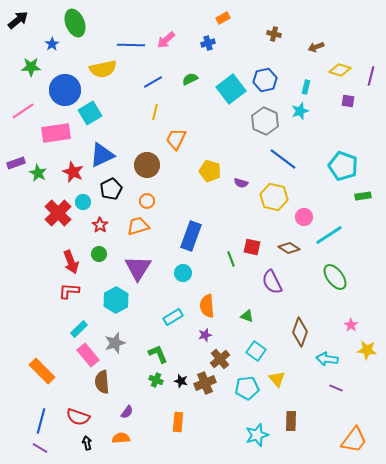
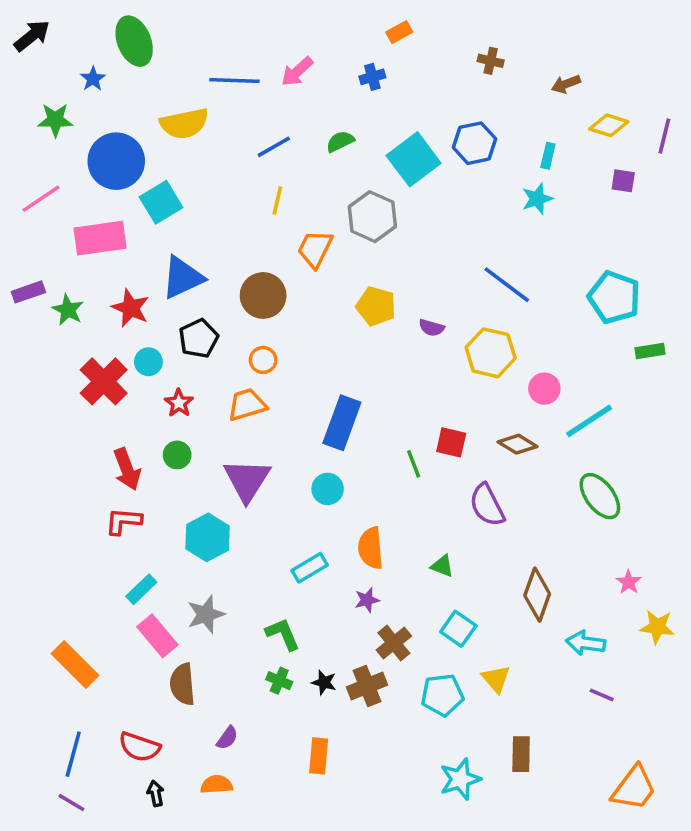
gray hexagon: (265, 121) -> (372, 217), moved

